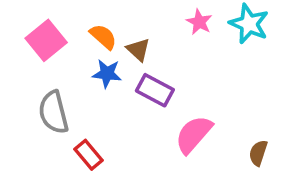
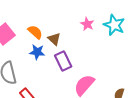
purple rectangle: (155, 90) -> (63, 61), turned 36

